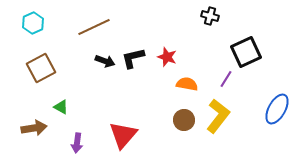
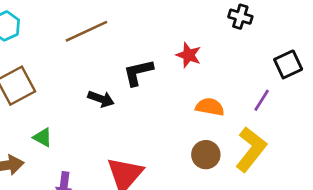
black square: (246, 52) -> (288, 64), size x0.7
red star: (167, 57) -> (189, 55), moved
black arrow: (105, 61) -> (101, 99), moved

